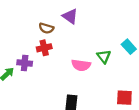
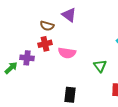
green triangle: (104, 56) -> (100, 66), moved
pink semicircle: (81, 65) -> (67, 53), moved

